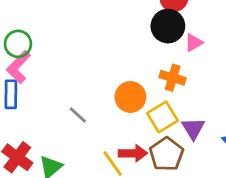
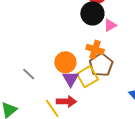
purple triangle: (193, 128) -> (71, 79), moved
brown pentagon: (166, 154) -> (101, 65), moved

